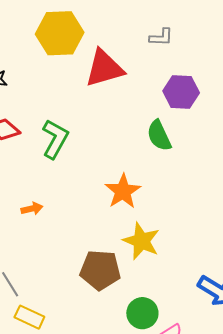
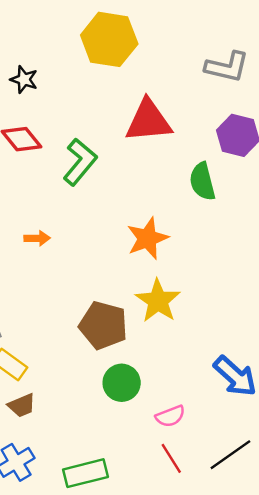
gray L-shape: (161, 37) -> (227, 67), size x1.5
red triangle: (104, 68) -> (148, 121), moved
green circle: (142, 313) -> (122, 383), moved

